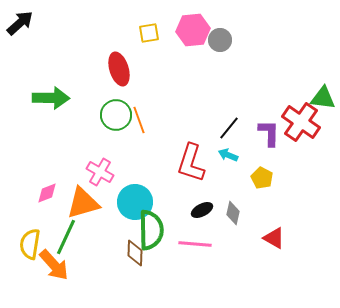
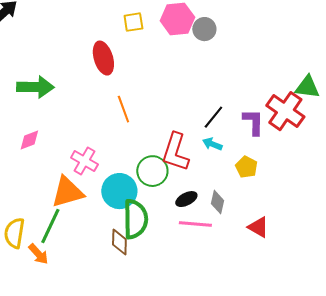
green circle: (116, 115) -> (152, 171), moved
pink diamond: (47, 193) -> (29, 140), moved
pink line: (195, 244) -> (195, 224), moved
orange arrow: (54, 265) -> (38, 254), size x0.7

